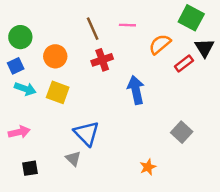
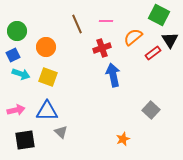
red cross: (102, 60) -> (102, 48), moved
blue triangle: (87, 133) -> (47, 111), moved, turned -45
black square: (30, 168) -> (25, 140), size x1.5

